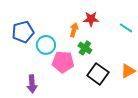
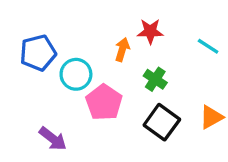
green cross: (85, 48) -> (155, 79), moved
pink pentagon: (63, 62) -> (104, 102), turned 30
purple arrow: (32, 84) -> (53, 139), turned -48

